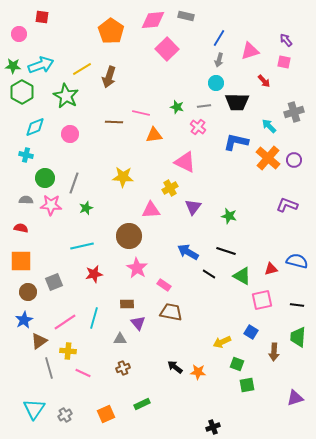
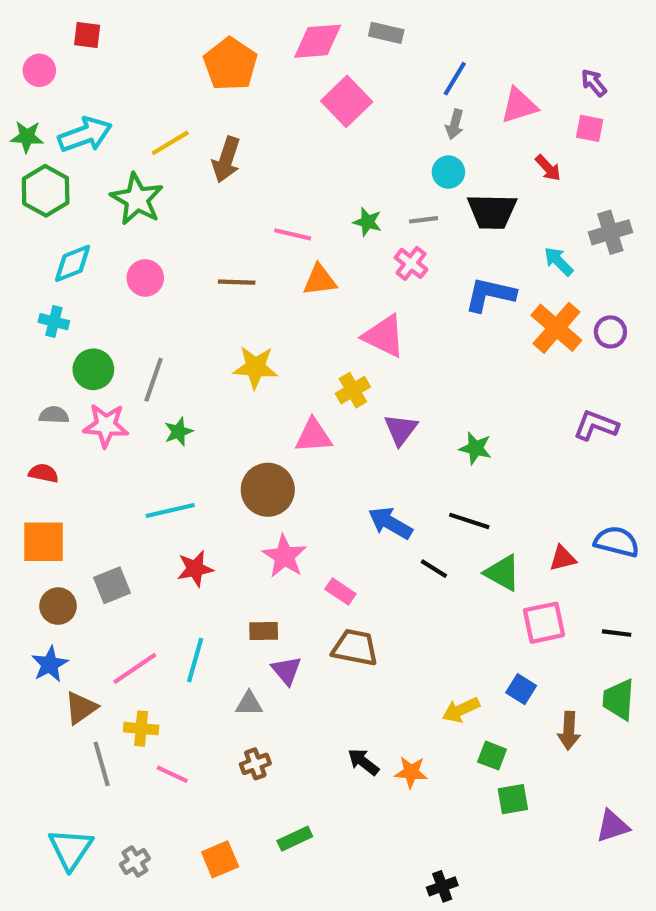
brown line: (114, 122) -> (237, 282), moved

